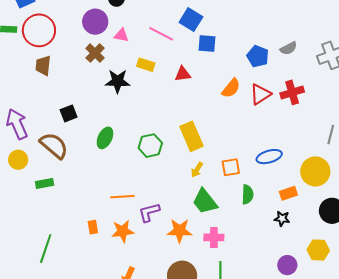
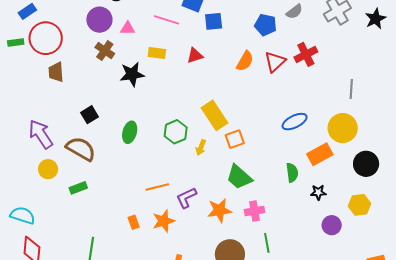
orange square: (231, 167) -> (235, 139), moved
yellow arrow: (197, 170) -> (201, 148), moved
orange rectangle: (288, 193) -> (320, 154), size x1.4
green semicircle: (248, 194) -> (292, 173), moved
black star: (282, 219) -> (318, 192), moved

